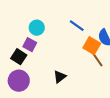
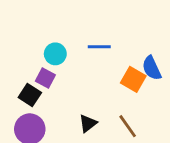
blue line: (77, 26) -> (99, 47), moved, turned -35
brown line: (97, 59) -> (128, 126), moved

